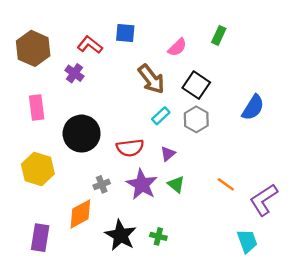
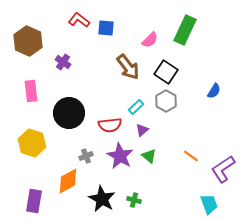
green rectangle: (219, 35) -> (185, 30), size x1.8
red L-shape: (90, 45) -> (79, 20), moved
blue semicircle: (253, 108) -> (214, 91), size x0.7
cyan rectangle: (161, 116) -> (136, 107), moved

